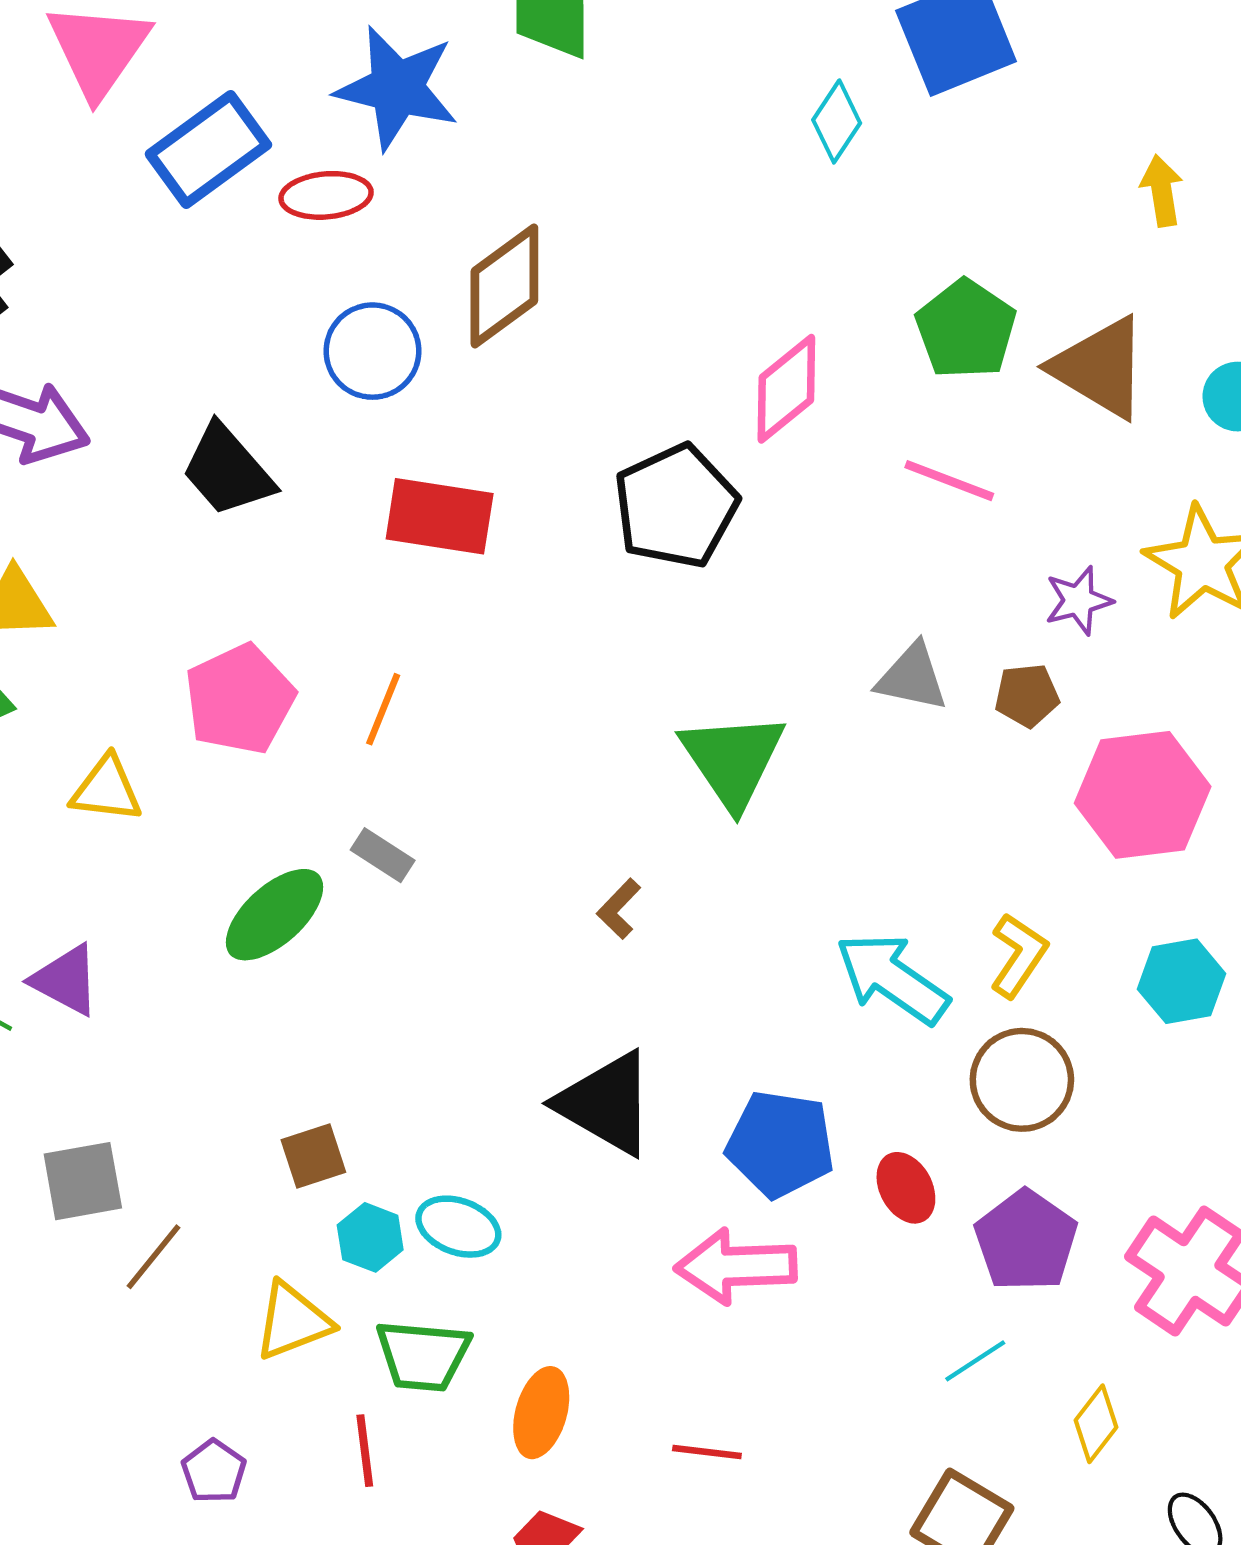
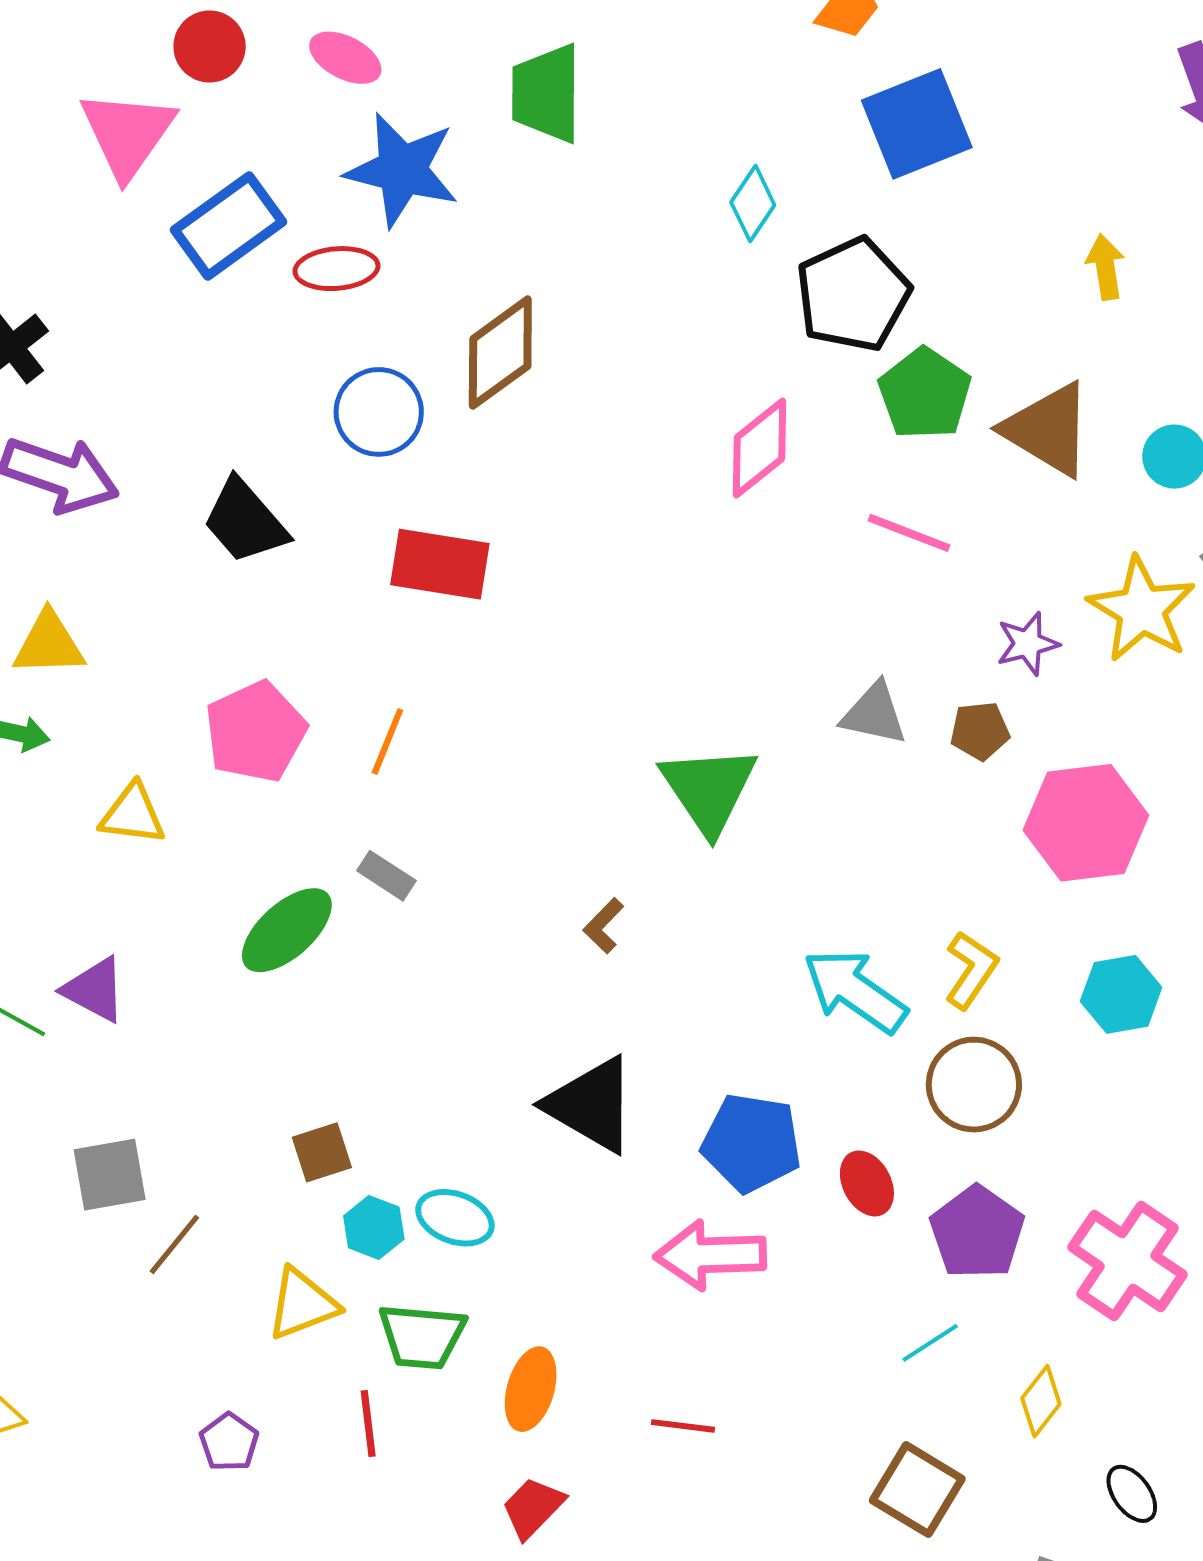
cyan diamond: (837, 121) -> (753, 204), moved
black pentagon: (676, 506) -> (853, 295), moved

